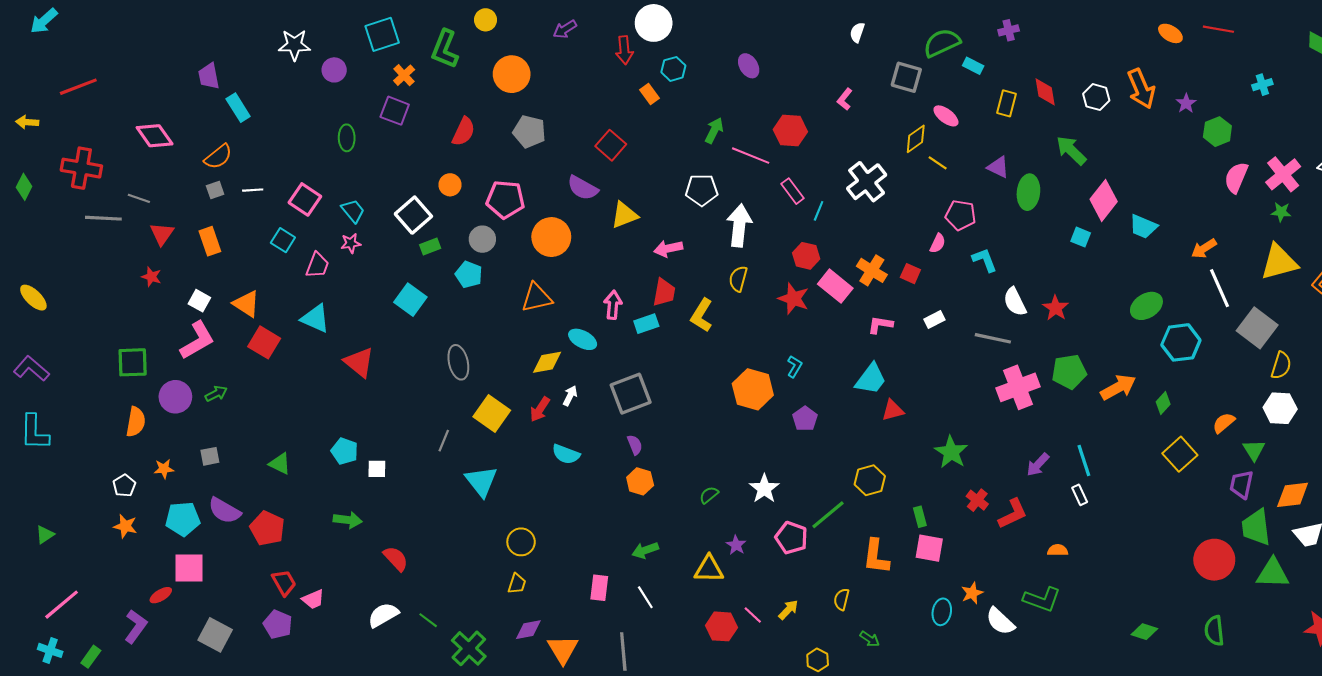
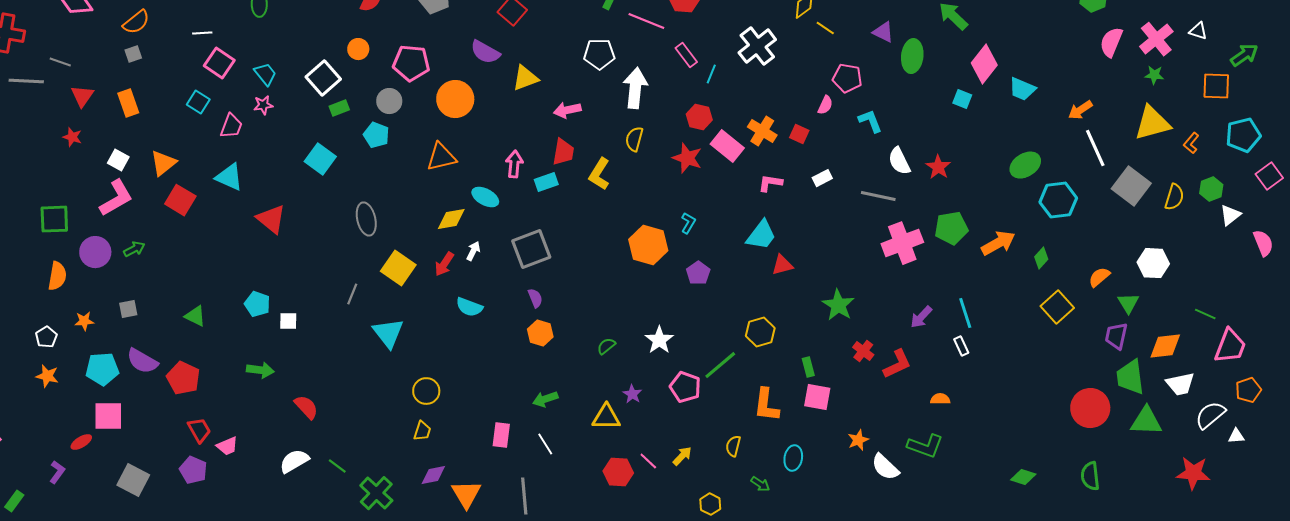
white line: (253, 190) -> (202, 33), moved
orange triangle: (246, 304) -> (163, 163), turned 48
yellow semicircle: (1281, 365) -> (1174, 197), moved
cyan ellipse: (942, 612) -> (793, 458), moved
purple L-shape: (136, 626) -> (57, 472), size x0.7

